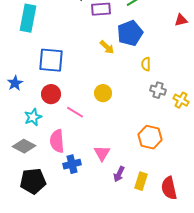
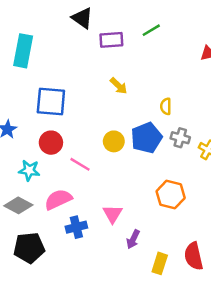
blue pentagon: (130, 33) -> (146, 138), moved
cyan star: (33, 117) -> (29, 170), turned 30
pink semicircle: (57, 141) -> (58, 199), turned 70
yellow rectangle: (141, 181) -> (160, 263), moved

